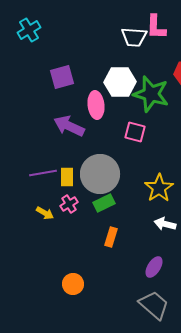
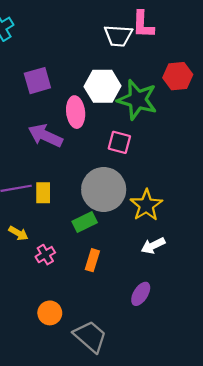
gray circle: (100, 174) -> (104, 189), moved
pink cross: (69, 204) -> (45, 255), moved
white arrow: (165, 224) -> (153, 246), turned -40
gray trapezoid: (154, 305) -> (90, 336), moved

